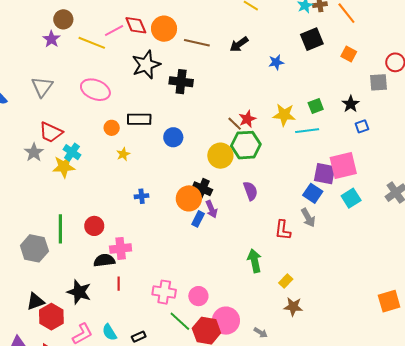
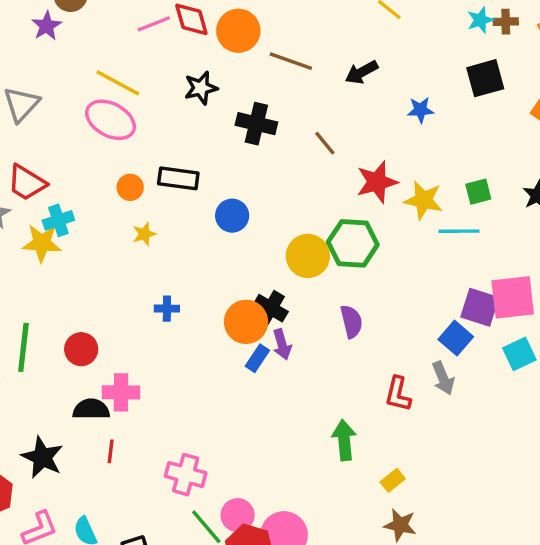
yellow line: (92, 43) -> (118, 83), moved
black star: (146, 65) -> (201, 88), size x0.7
red star: (247, 119) -> (377, 182), moved, size x1.4
brown line: (235, 124) -> (325, 143), moved
cyan cross: (72, 152) -> (58, 220), turned 30
pink circle: (198, 296) -> (238, 515), moved

